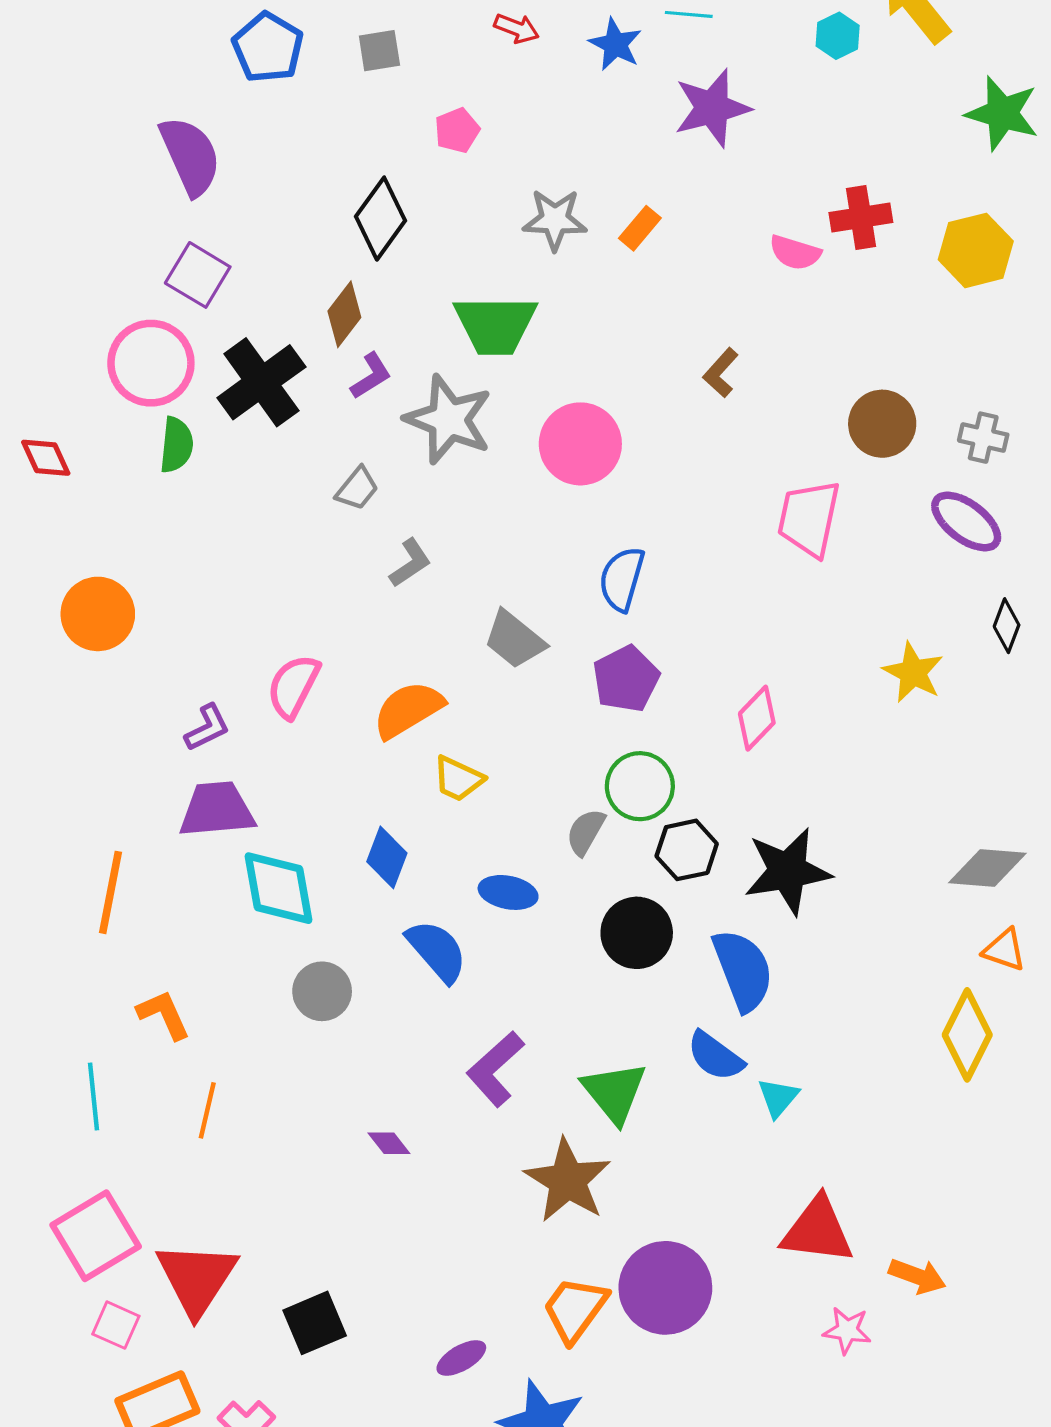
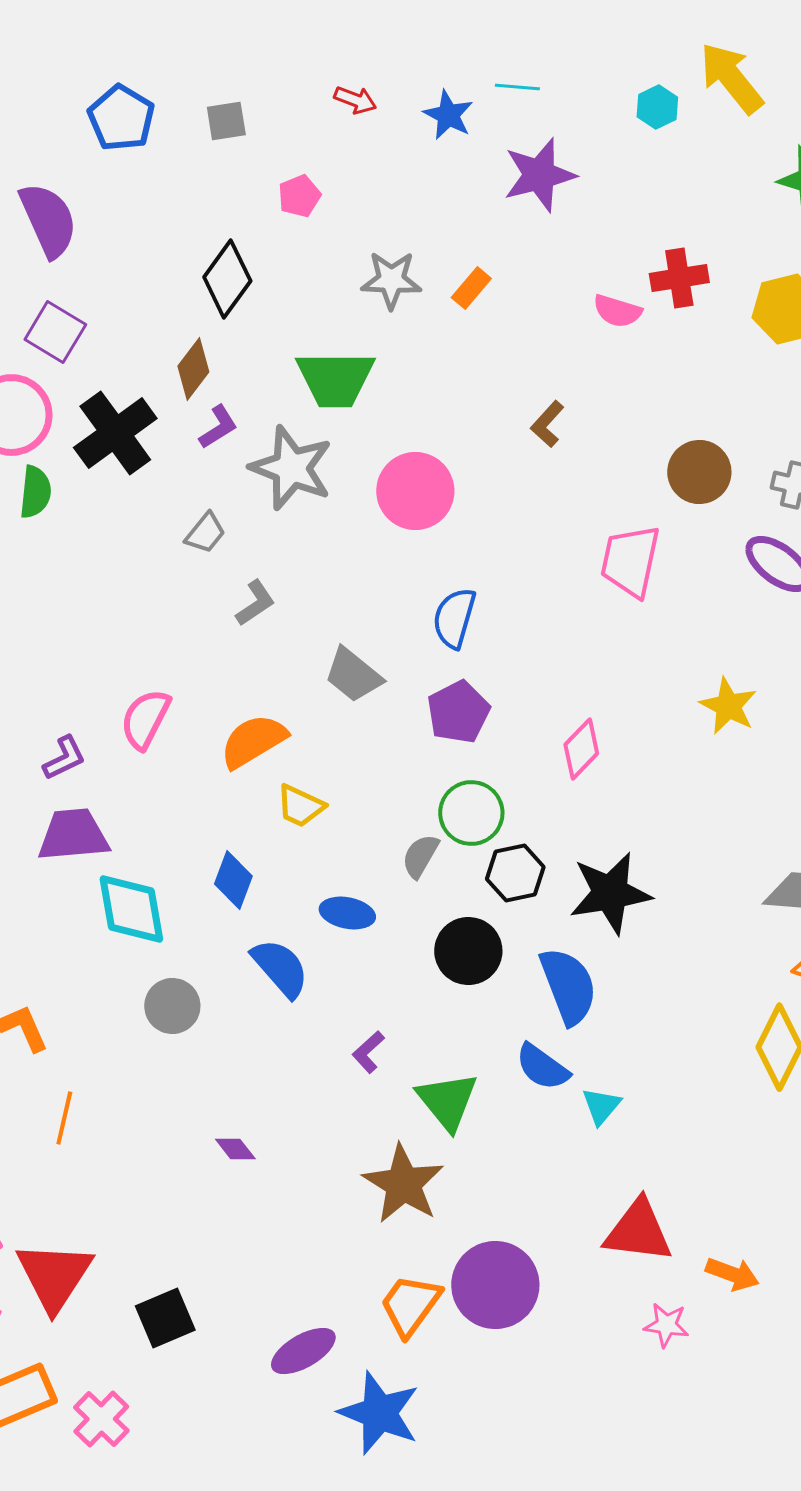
purple L-shape: (495, 1069) -> (368, 1052), moved, size x0.6
purple ellipse: (461, 1358) -> (303, 1351), size x1.4

